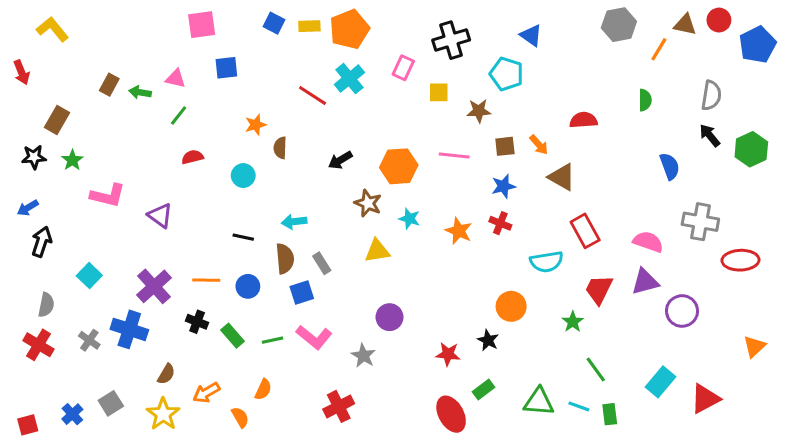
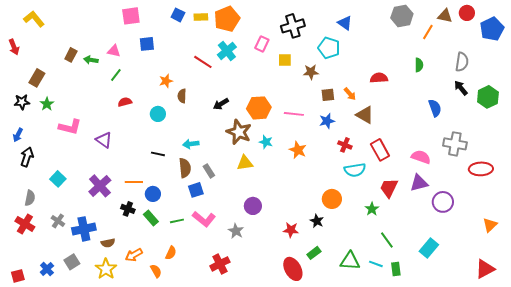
pink line: (454, 155) -> (294, 114), moved
brown star: (368, 203) -> (239, 132), size x1.4
blue arrow: (28, 208) -> (18, 135), turned -32
red cross: (500, 223) -> (345, 145), moved
blue circle: (248, 286) -> (153, 194), moved
blue cross: (129, 329) -> (84, 229), moved, turned -30
brown semicircle: (166, 374) -> (108, 243), turned 48
red triangle: (705, 399) -> (485, 269), moved

